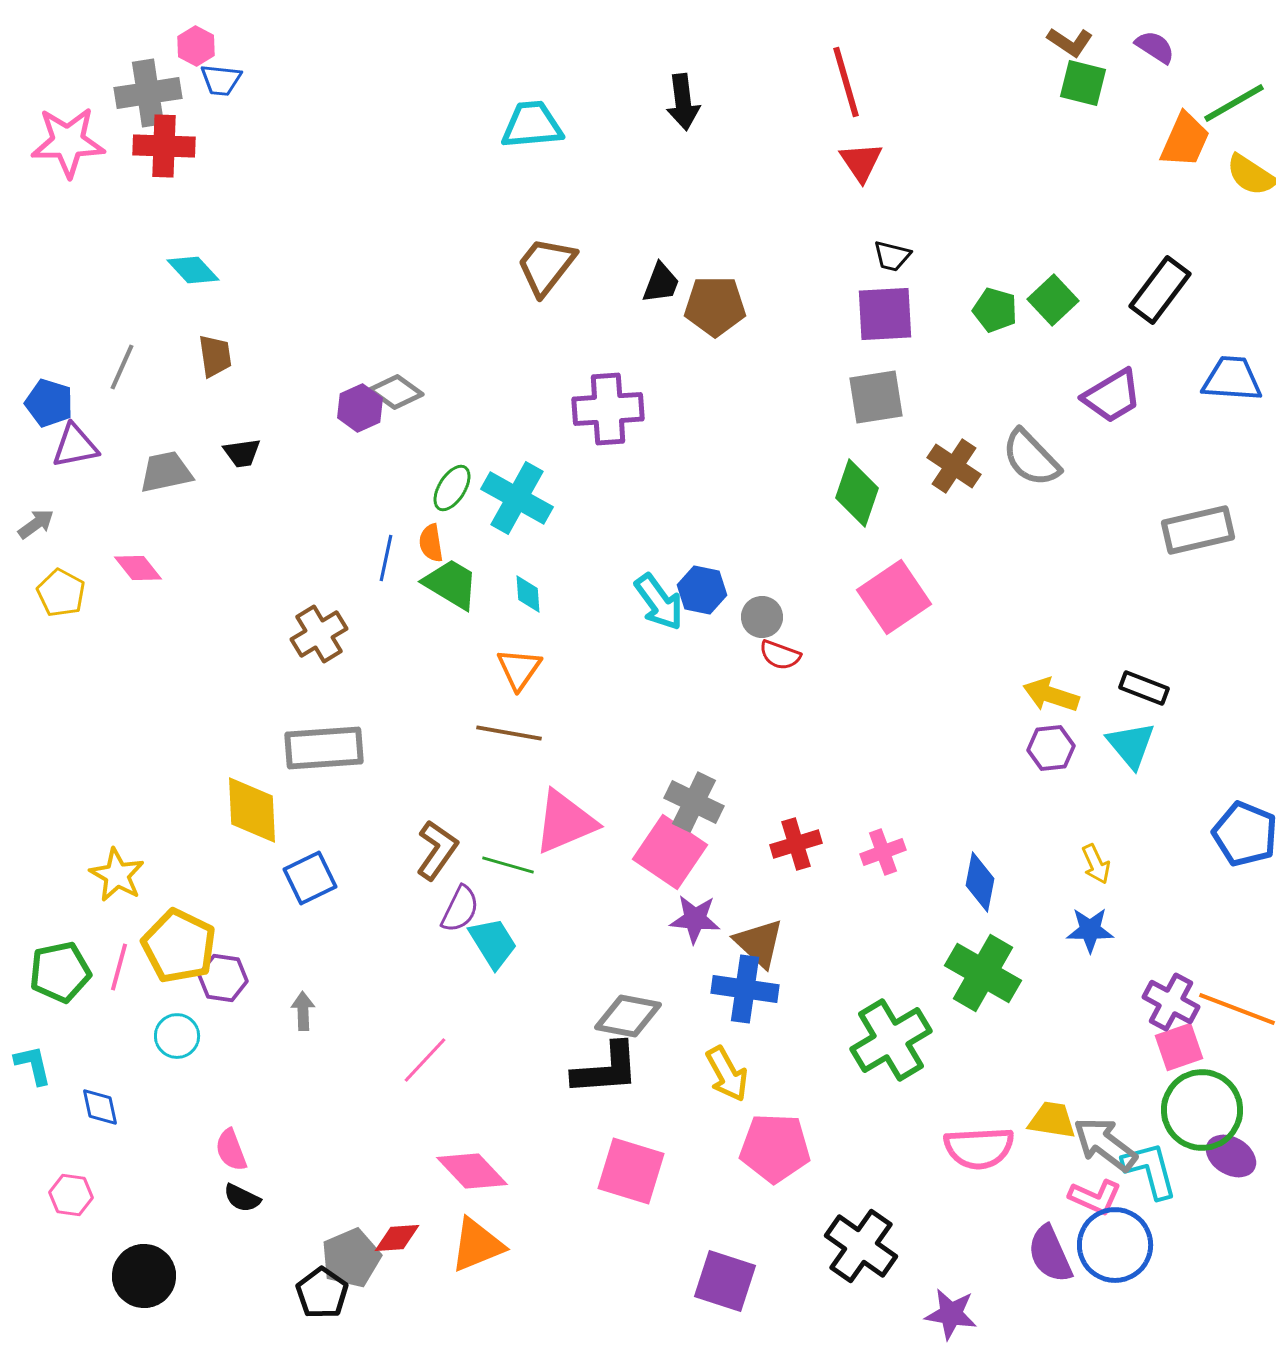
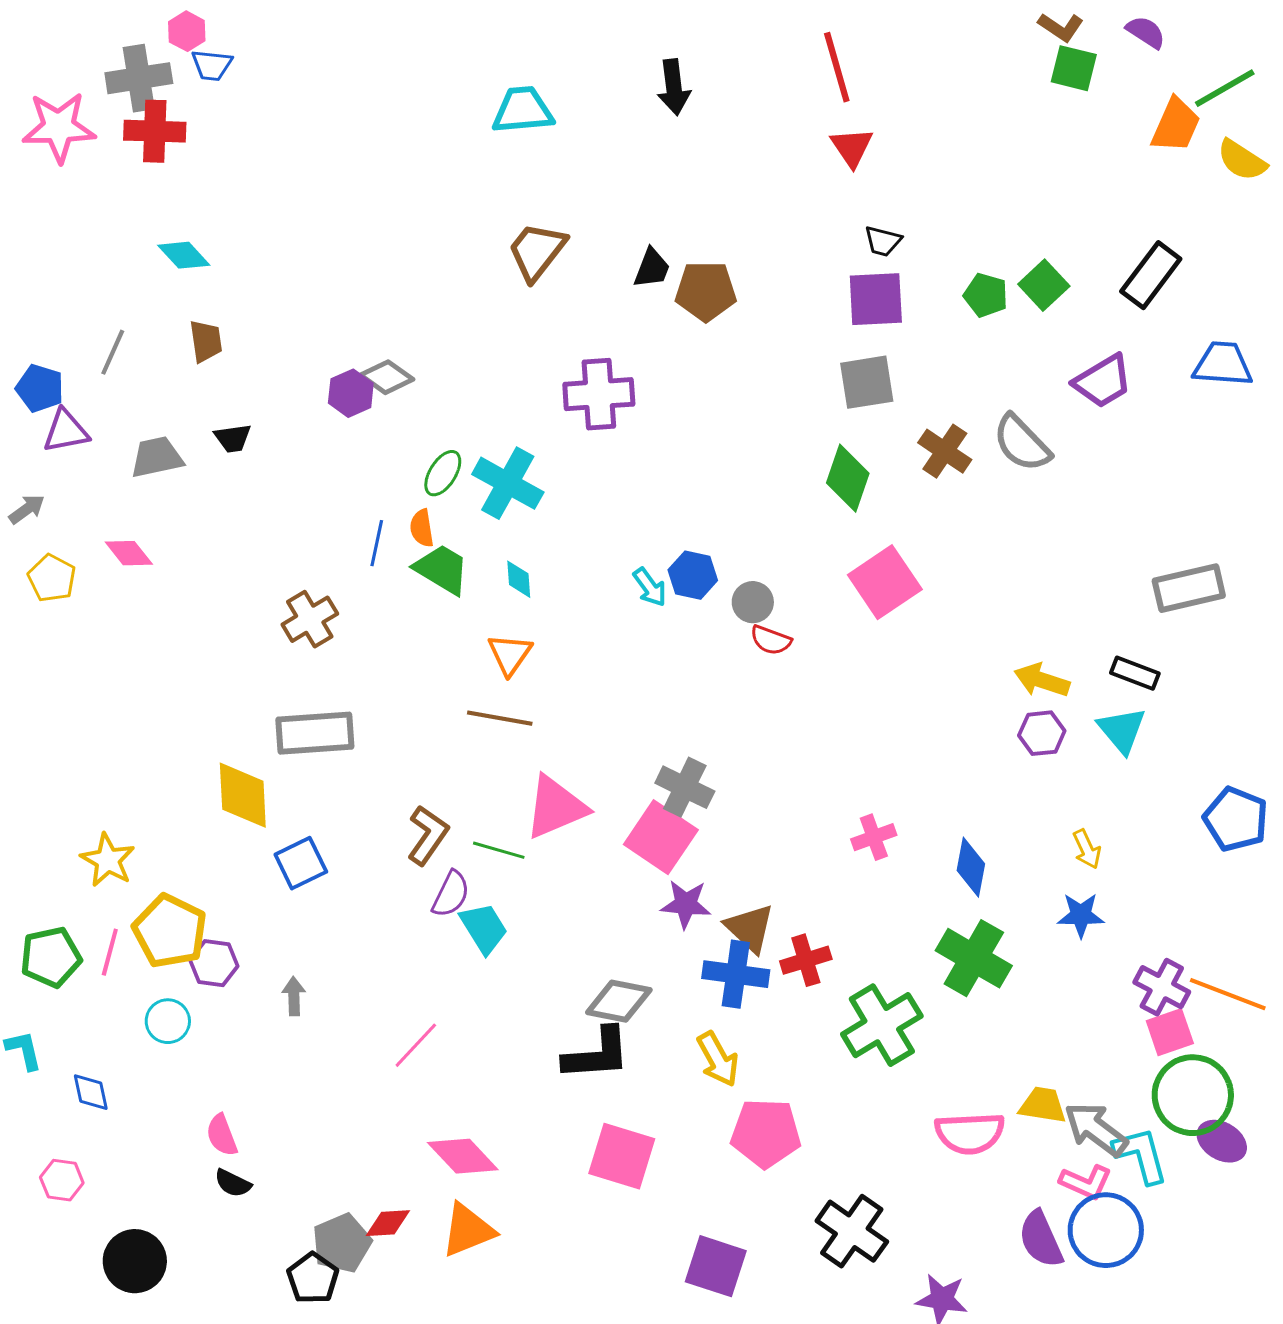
gray rectangle: (1198, 530) -> (1189, 588), moved
cyan arrow: (659, 602) -> (650, 587), size x0.7
red cross: (796, 844) -> (806, 960), moved

